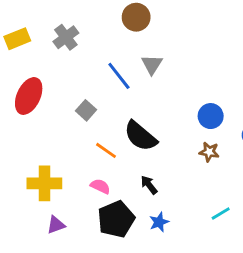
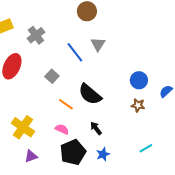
gray cross: (66, 37) -> (36, 35), moved
yellow cross: (44, 183) -> (23, 127), turned 35

